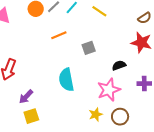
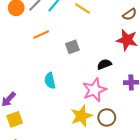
cyan semicircle: (66, 80) -> (50, 81), size x0.7
yellow star: (96, 114) -> (81, 116), size x1.5

